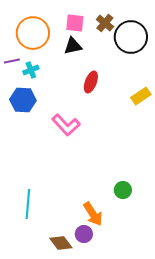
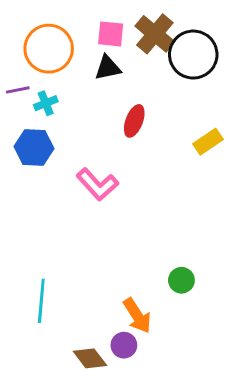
brown cross: (105, 23) -> (155, 34), size x1.5

